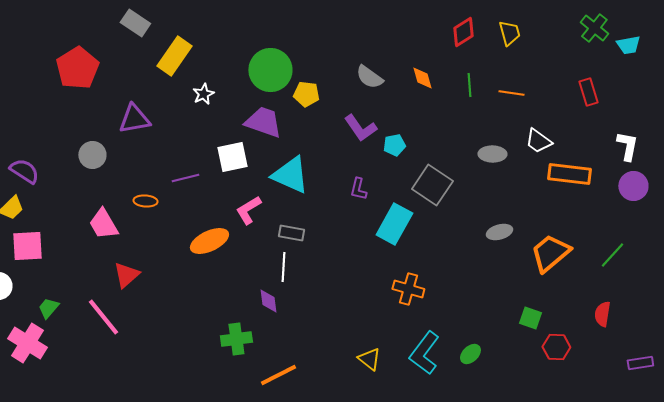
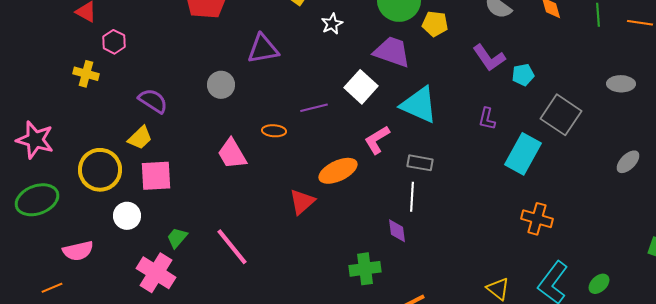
white square: (232, 157) -> (361, 87), turned -36
gray ellipse: (499, 232) -> (628, 162), turned -30
red triangle: (126, 275) -> (302, 202), moved

